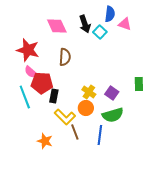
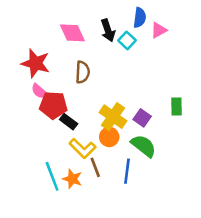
pink triangle: (125, 24) -> (159, 30), turned -48
yellow cross: (89, 92) -> (113, 117), size x1.5
black rectangle: (54, 96) -> (69, 122), turned -64
cyan line: (25, 97) -> (52, 176), moved
green semicircle: (113, 115) -> (143, 146), turned -125
orange star: (45, 141) -> (72, 179), moved

